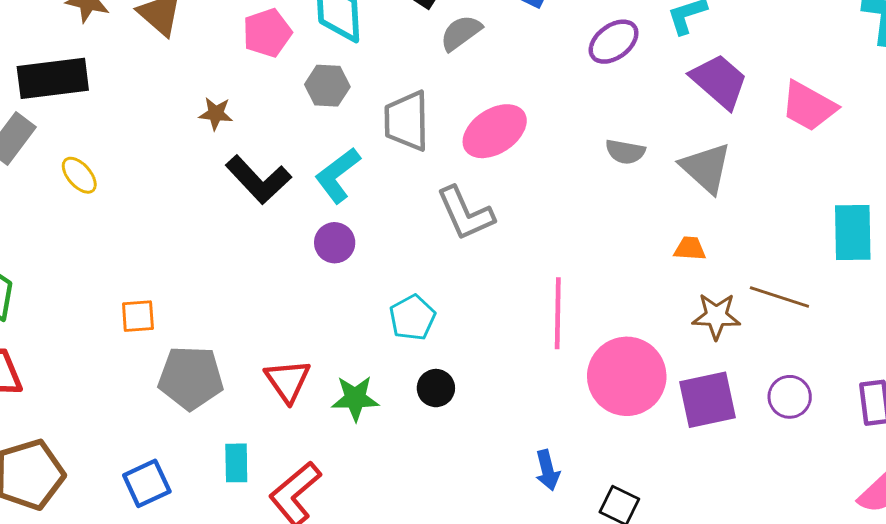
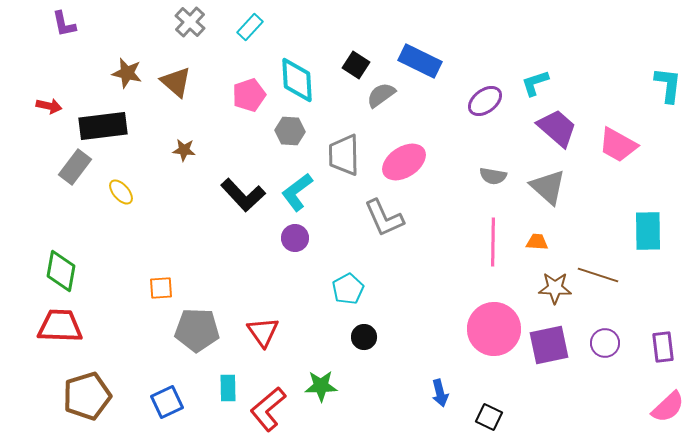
brown star: (216, 114) -> (184, 150), moved
pink line: (558, 313) -> (493, 242), moved
green star: (355, 398) -> (321, 386), moved

